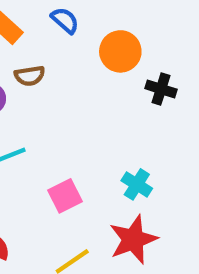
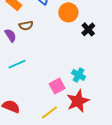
black cross: (161, 89) -> (88, 29), turned 32
pink square: (65, 196) -> (57, 86), moved

